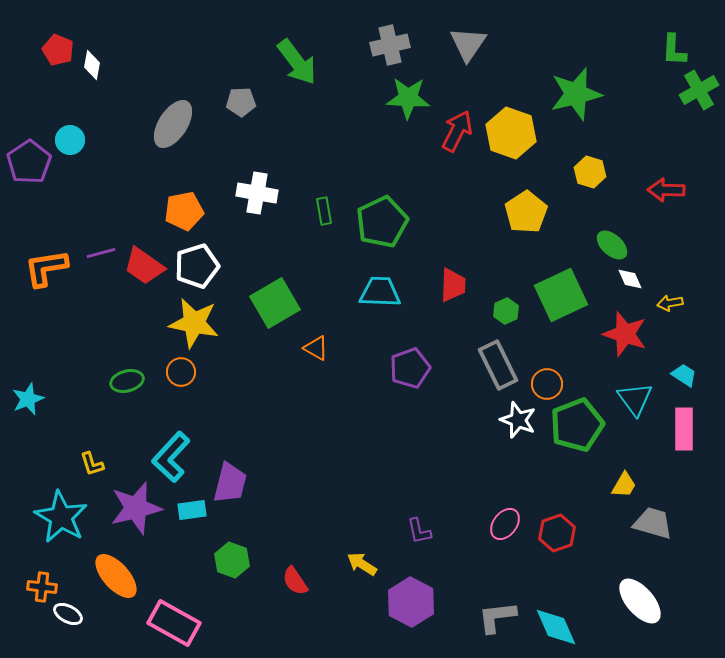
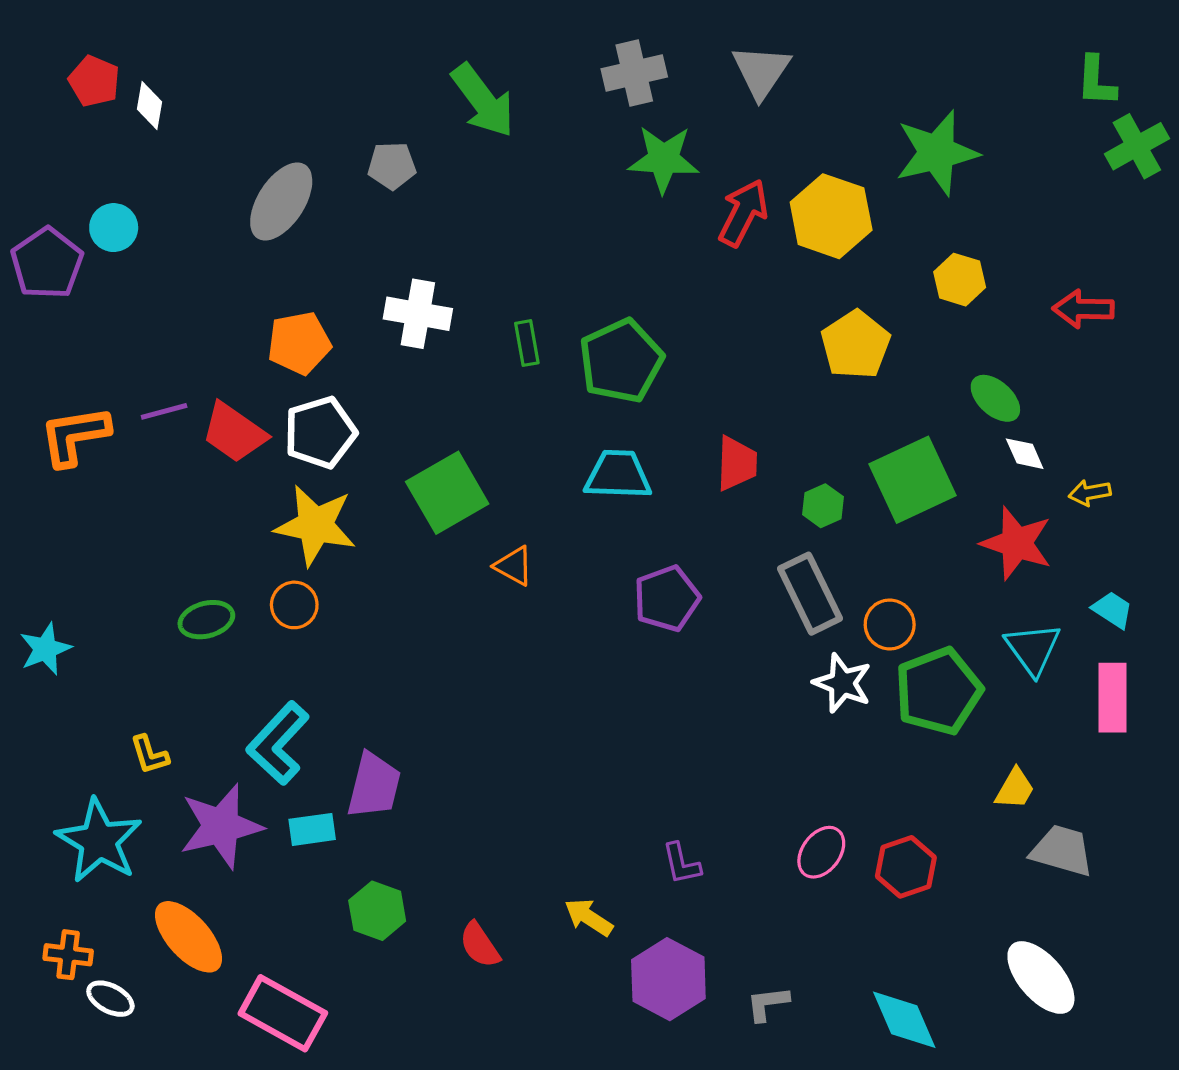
gray L-shape: (497, 617) -> (768, 1004), moved, size x0.7

